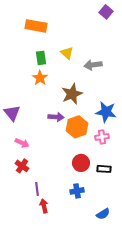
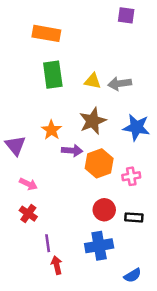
purple square: (106, 12) -> (126, 15), moved, turned -32
yellow triangle: (67, 53) -> (93, 81), moved, turned -32
green rectangle: (41, 58) -> (53, 75), size x1.5
orange star: (40, 78) -> (51, 130), moved
blue star: (106, 112) -> (136, 127), moved
blue cross: (77, 191) -> (99, 246), size x1.5

